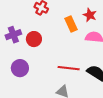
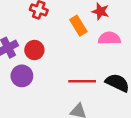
purple circle: (20, 68) -> (22, 76), moved

